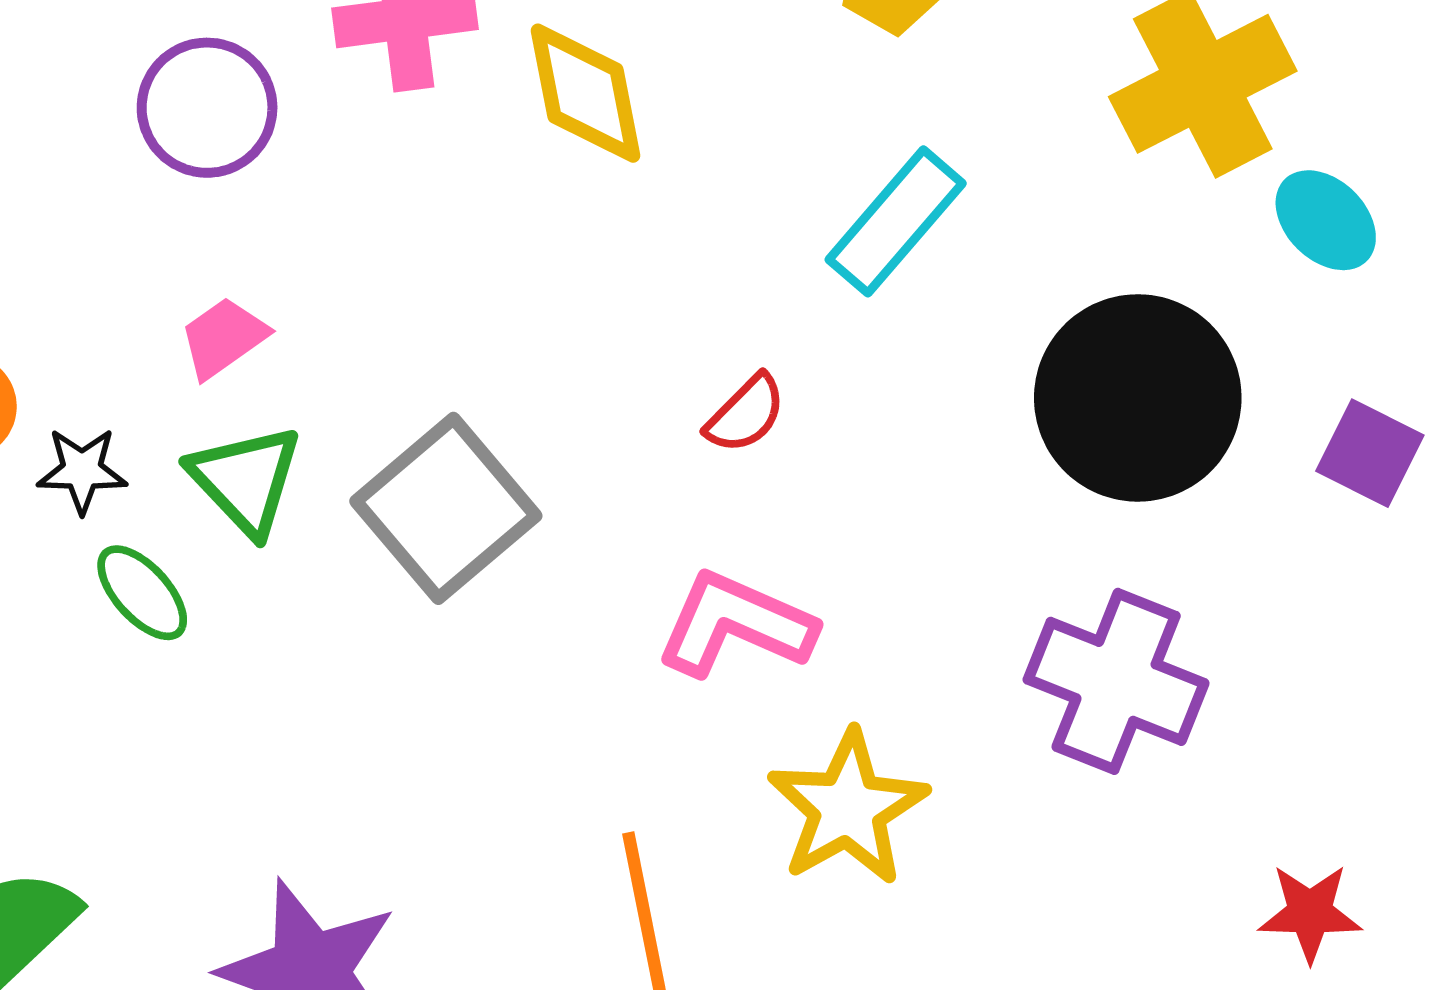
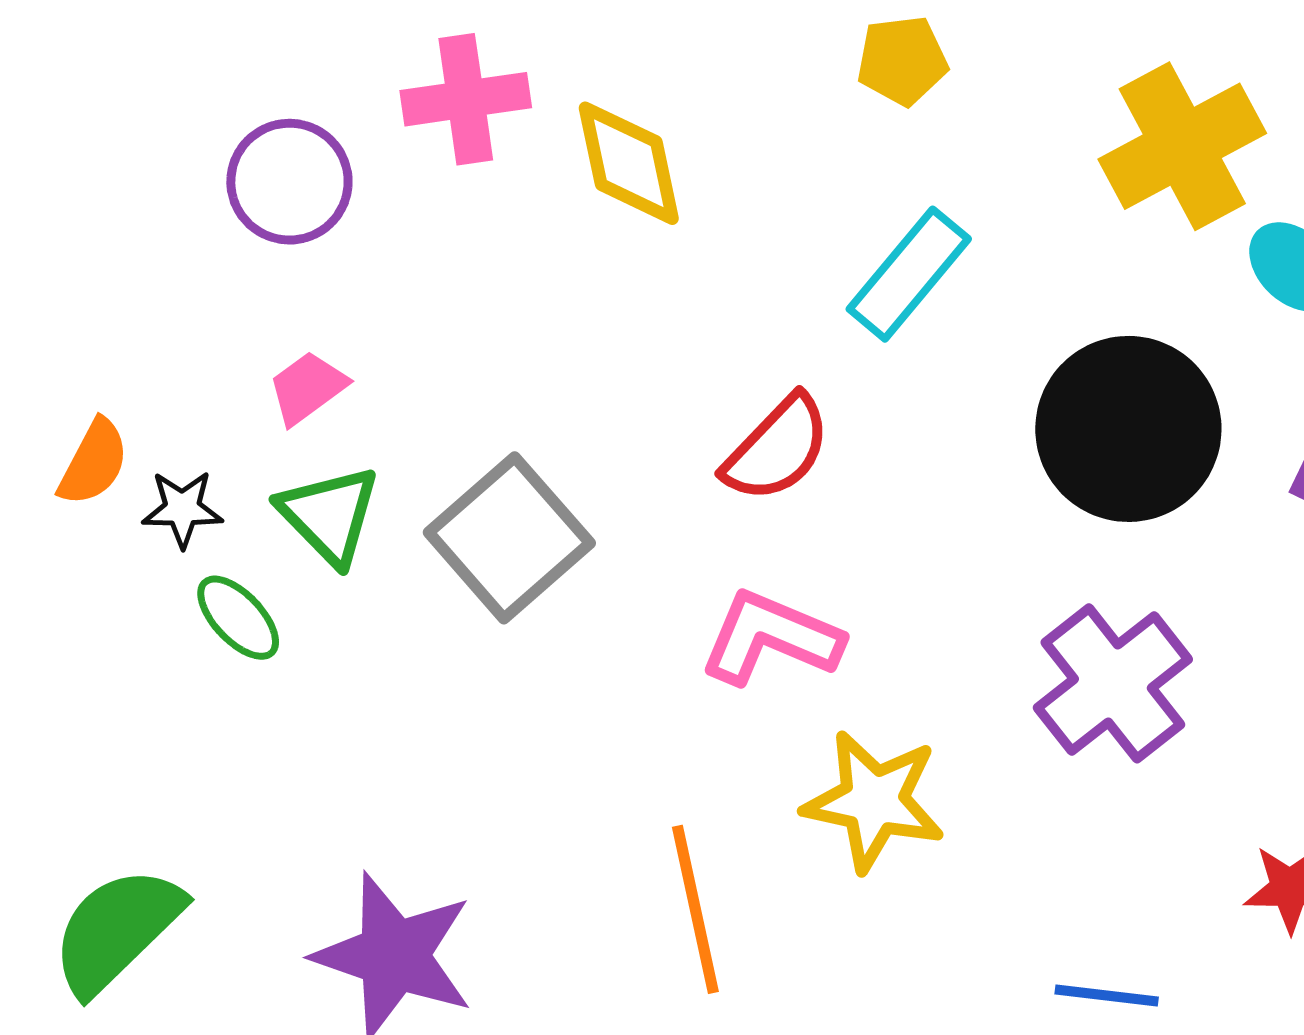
red semicircle: (746, 414) -> (777, 449), size x1.5
purple cross: (1116, 681) -> (1113, 683), turned 31
yellow star: (848, 808) -> (874, 801), turned -30

